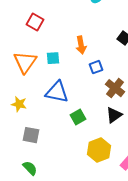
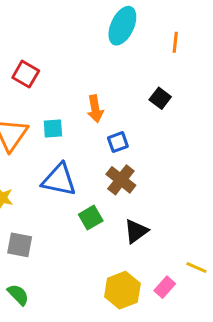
brown cross: (115, 88) -> (121, 180), moved
black triangle: (114, 115) -> (136, 231), moved
yellow hexagon: (99, 150) -> (122, 290), moved

